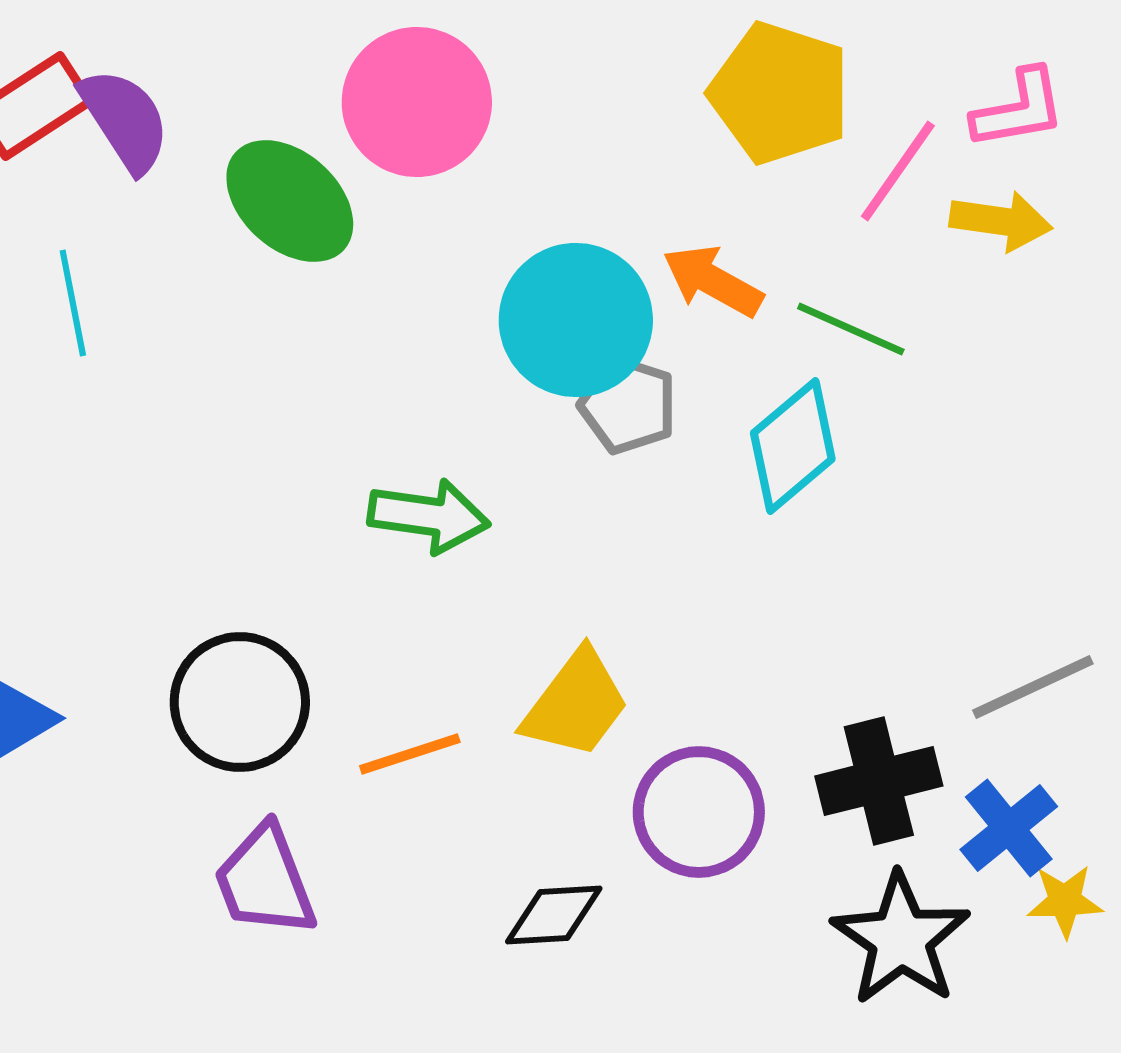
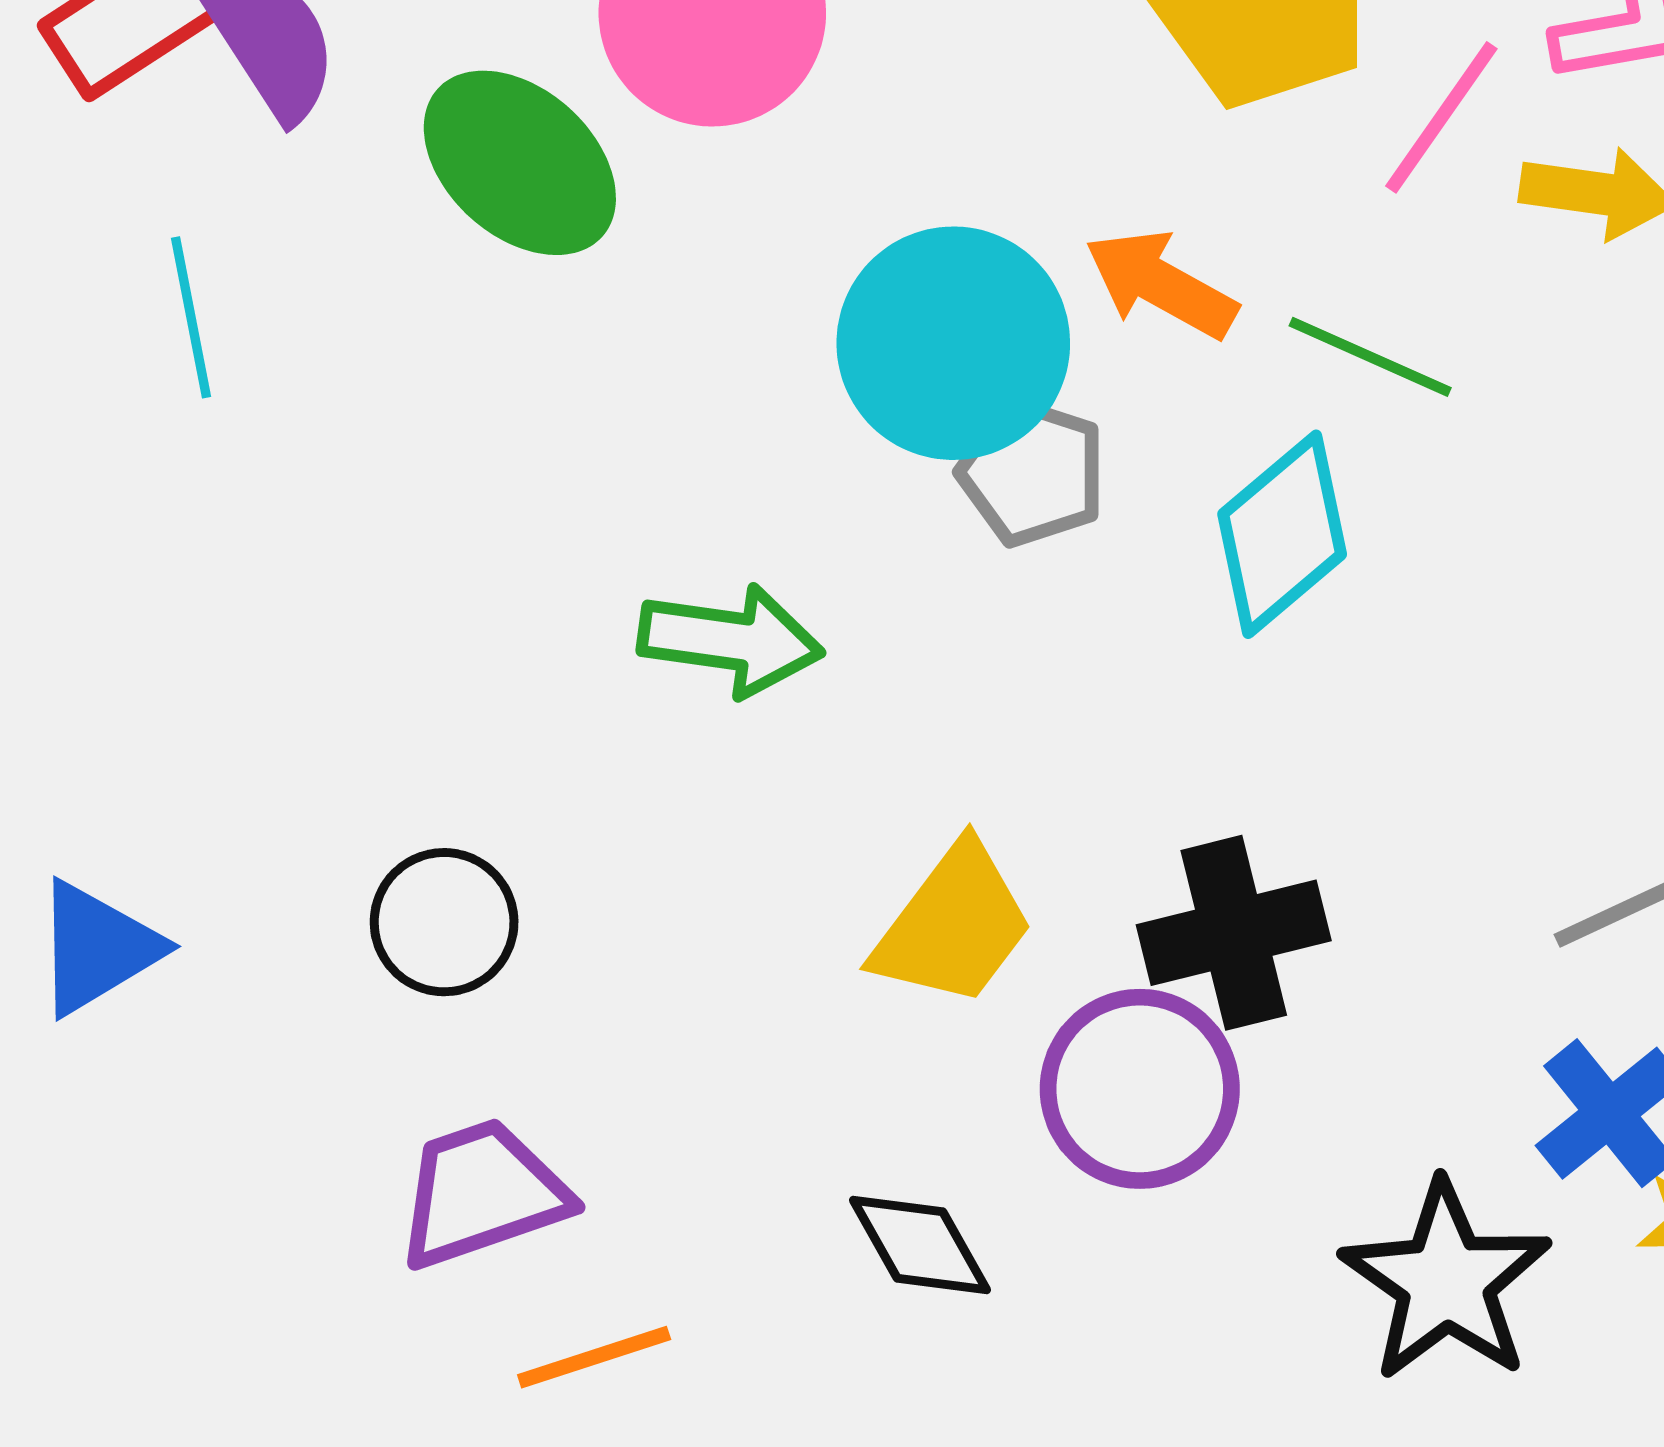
black circle: (240, 702) -> (444, 922), size x0.7
orange line: (410, 754) -> (594, 1357), moved
black cross: (879, 781) -> (1234, 933), moved
purple trapezoid: (265, 881) -> (482, 1193), turned 92
black diamond: (554, 915) -> (920, 1245), turned 64

